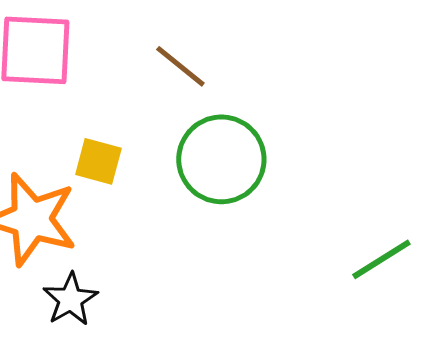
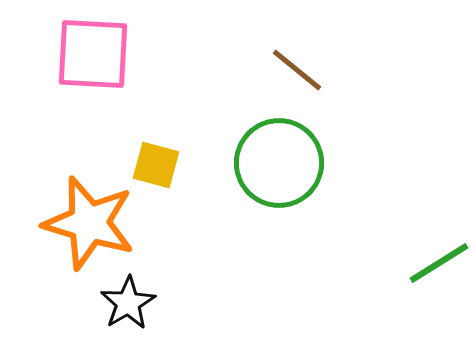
brown line: (180, 66) -> (297, 70), moved

